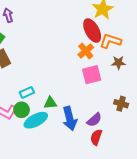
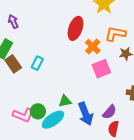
red ellipse: (92, 31) -> (75, 28), moved, turned 55
cyan rectangle: (27, 92) -> (37, 63), moved, turned -32

